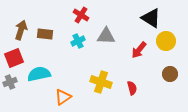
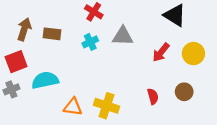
yellow circle: (166, 41) -> (193, 54), moved
brown circle: (170, 74) -> (184, 92), moved
yellow cross: (101, 82) -> (106, 106), moved
orange triangle: (63, 97) -> (73, 107), turned 42

